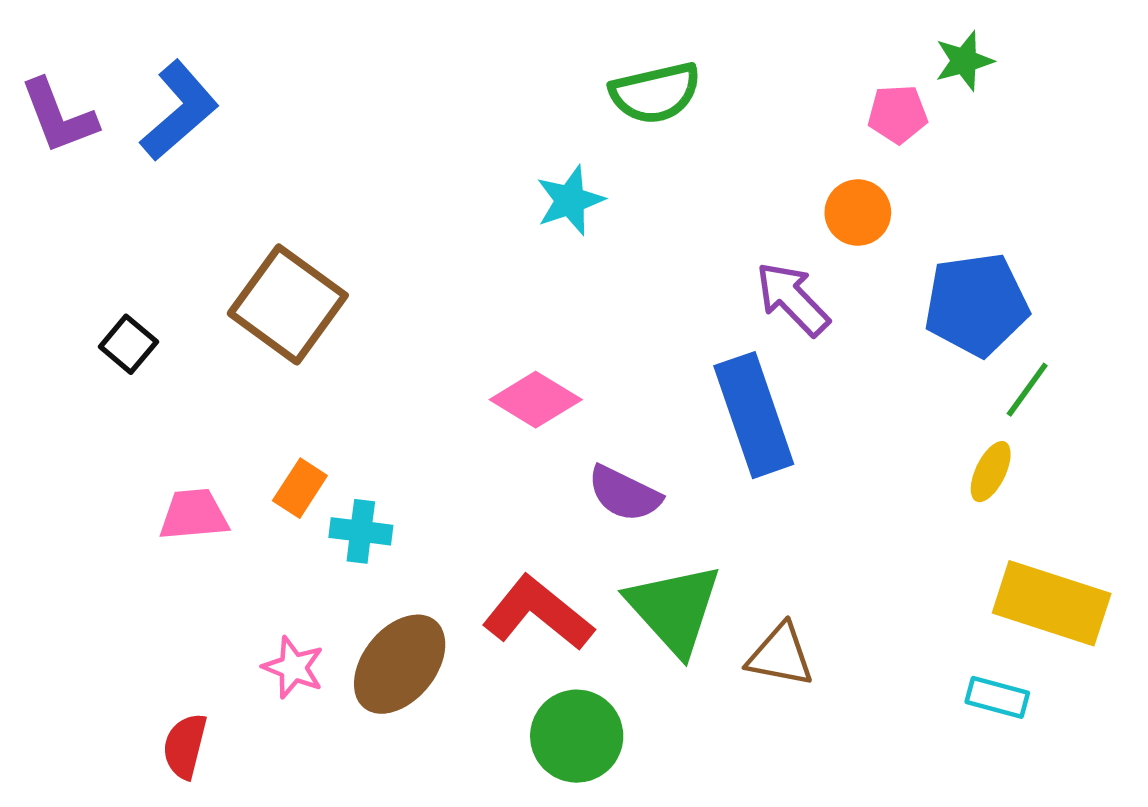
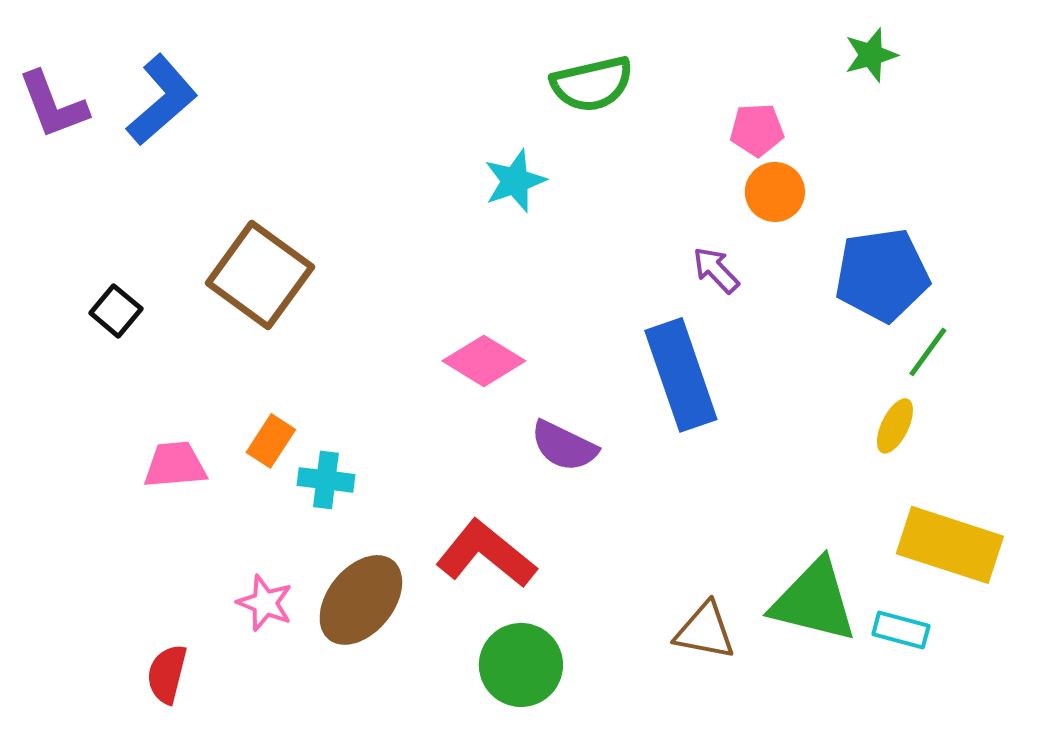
pink pentagon: (898, 114) -> (757, 130), moved
purple arrow: (793, 299) -> (716, 270), size x0.7
green triangle: (674, 609) -> (814, 601), moved, turned -34
brown triangle: (780, 655) -> (705, 631), moved

